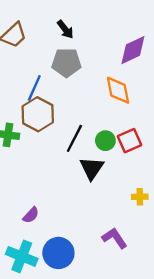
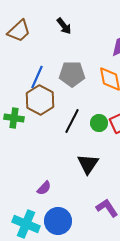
gray pentagon: (66, 63) -> (72, 74), moved
black triangle: (92, 168) -> (88, 164), moved
purple semicircle: (31, 215) -> (44, 188), moved

